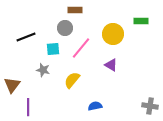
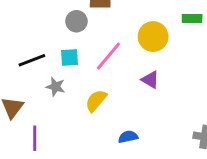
gray circle: (65, 28) -> (76, 21), moved
black line: (26, 37) -> (32, 60), moved

